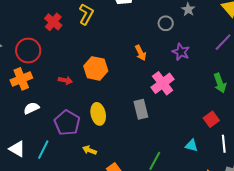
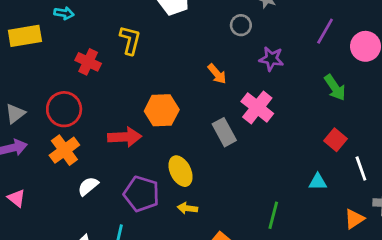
red arrow: (65, 80) -> (125, 137), size x1.6
gray rectangle: (141, 109) -> (224, 132), moved
yellow arrow: (89, 150) -> (187, 208), moved

